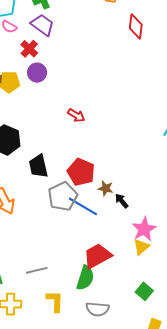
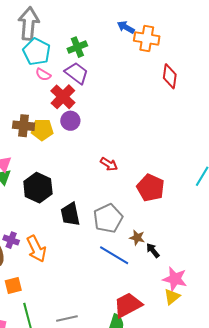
red cross: (29, 49) -> (63, 97), size x1.4
red pentagon: (81, 172) -> (151, 188), moved
gray pentagon: (63, 196) -> (108, 218), moved
pink star: (144, 229) -> (175, 279), turned -30

